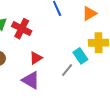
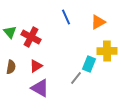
cyan rectangle: (80, 56) -> (89, 64), turned 56
red triangle: (36, 58) -> (36, 66), moved

